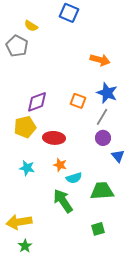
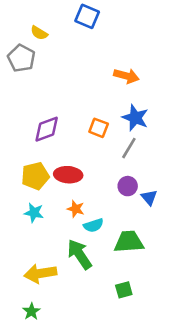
yellow pentagon: (25, 127) -> (35, 176), moved
purple circle: (103, 138) -> (128, 186), moved
yellow arrow: (19, 222) -> (40, 273), moved

